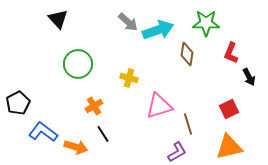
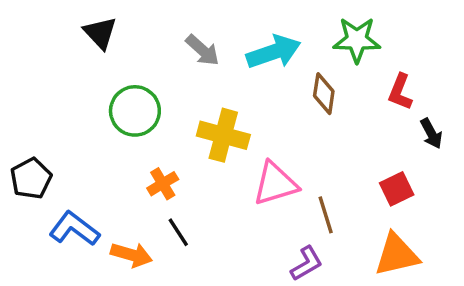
gray arrow: (128, 22) -> (203, 50), moved
yellow cross: (129, 78) -> (223, 135), size x1.6

